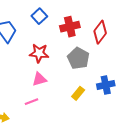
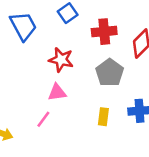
yellow rectangle: (78, 93) -> (103, 117), turned -40
pink line: (31, 102) -> (43, 119), turned -40

